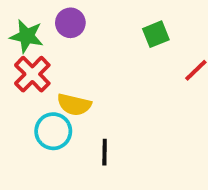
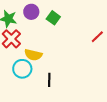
green square: (156, 34) -> (53, 18), moved, turned -32

